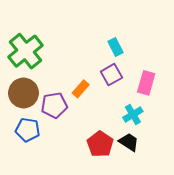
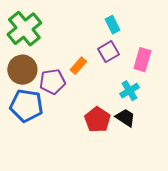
blue pentagon: (28, 130) -> (26, 106), size x1.4

